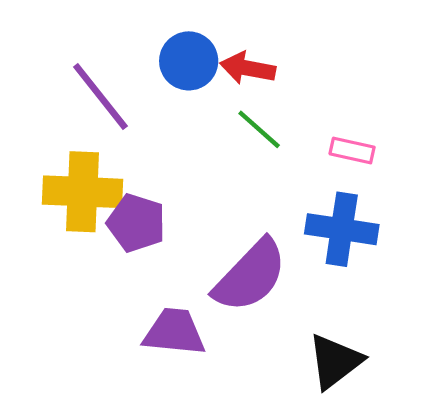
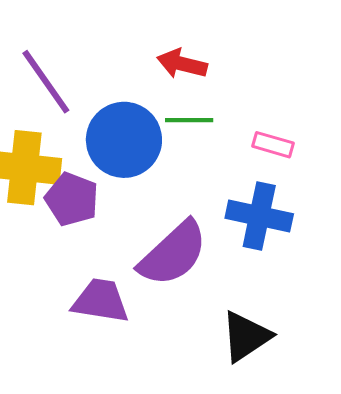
blue circle: (189, 61) -> (124, 140), moved, size x1.4
green line: (259, 129) -> (189, 120), turned -45

